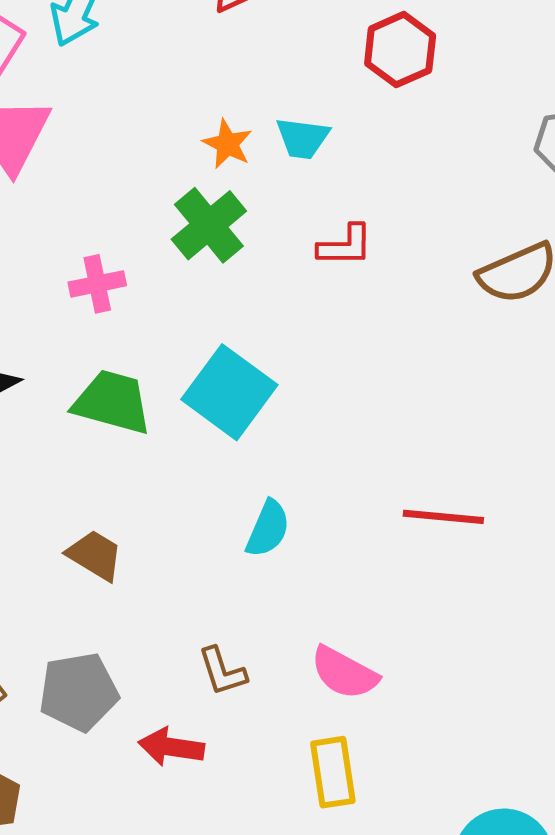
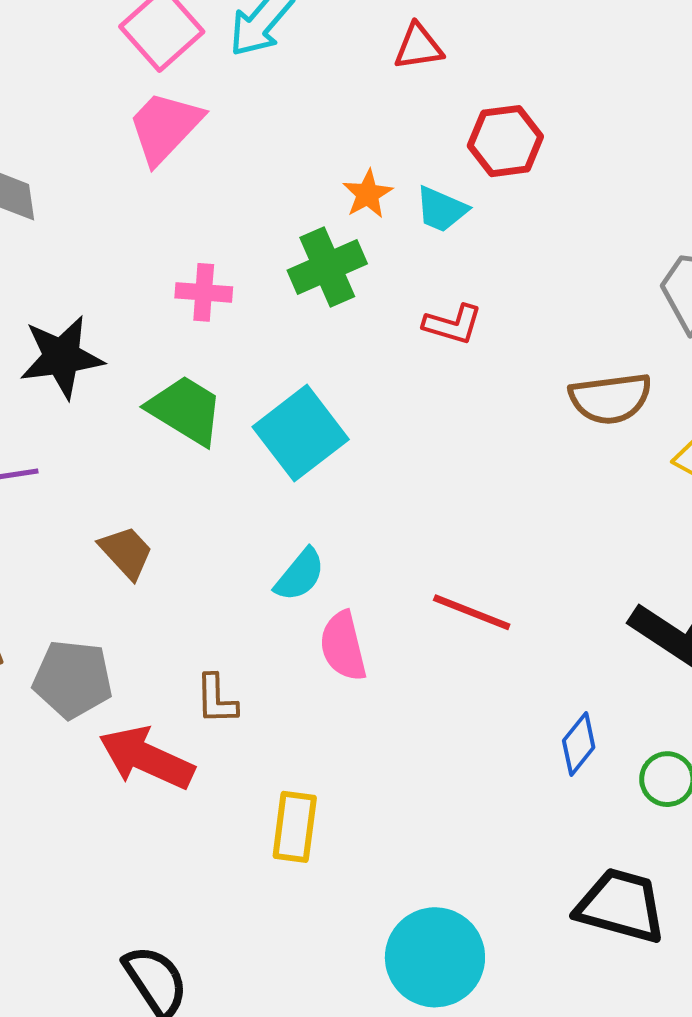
red hexagon: (400, 50) -> (505, 141), moved
pink semicircle: (344, 673) -> (343, 646), moved, turned 32
red arrow: (171, 747) -> (146, 758), size x1.5

